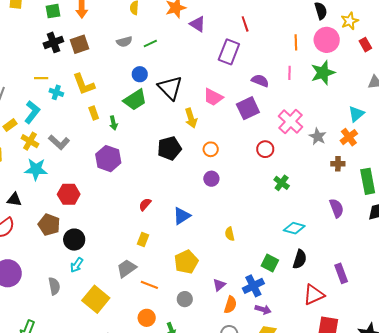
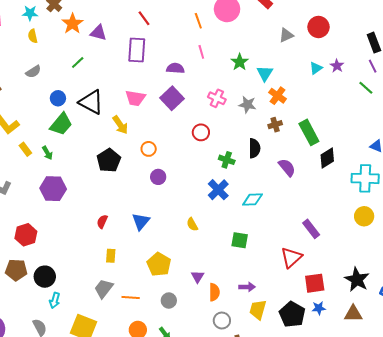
green line: (150, 43) -> (78, 62), moved
green star: (323, 73) -> (240, 62), moved, size x0.7
cyan triangle: (356, 114) -> (265, 73), moved
pink cross: (291, 121) -> (217, 98), size x0.7
black semicircle: (300, 259) -> (254, 148), moved
blue cross: (253, 286) -> (218, 190), moved

